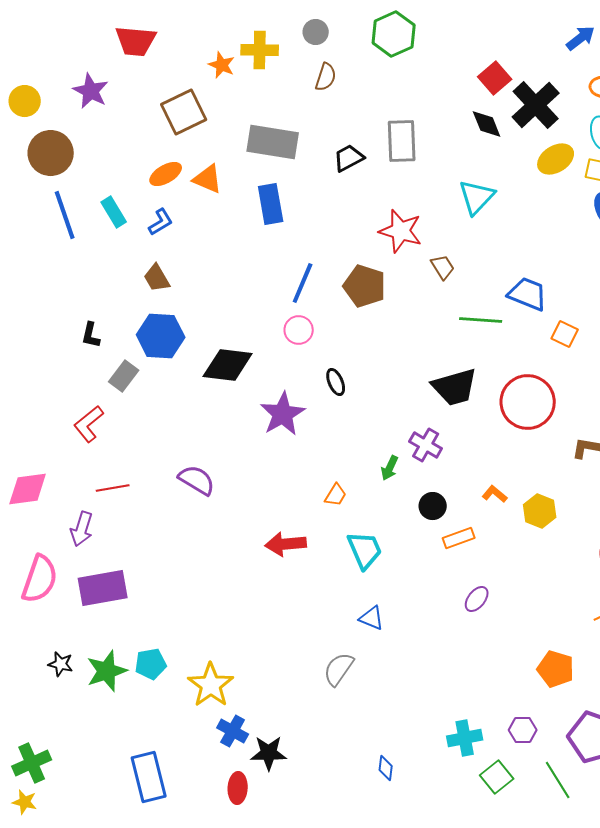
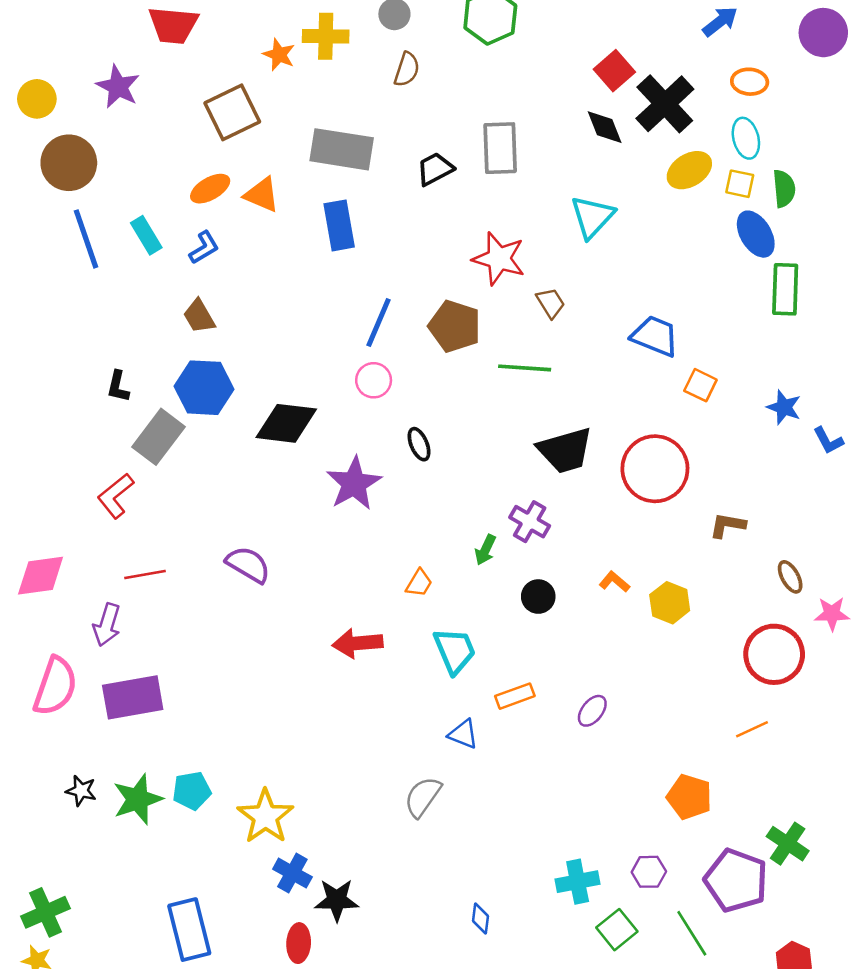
green line: (481, 320) -> (525, 368), moved
gray rectangle: (124, 376) -> (159, 437), size x1.4
orange rectangle: (459, 538) -> (515, 696), moved

